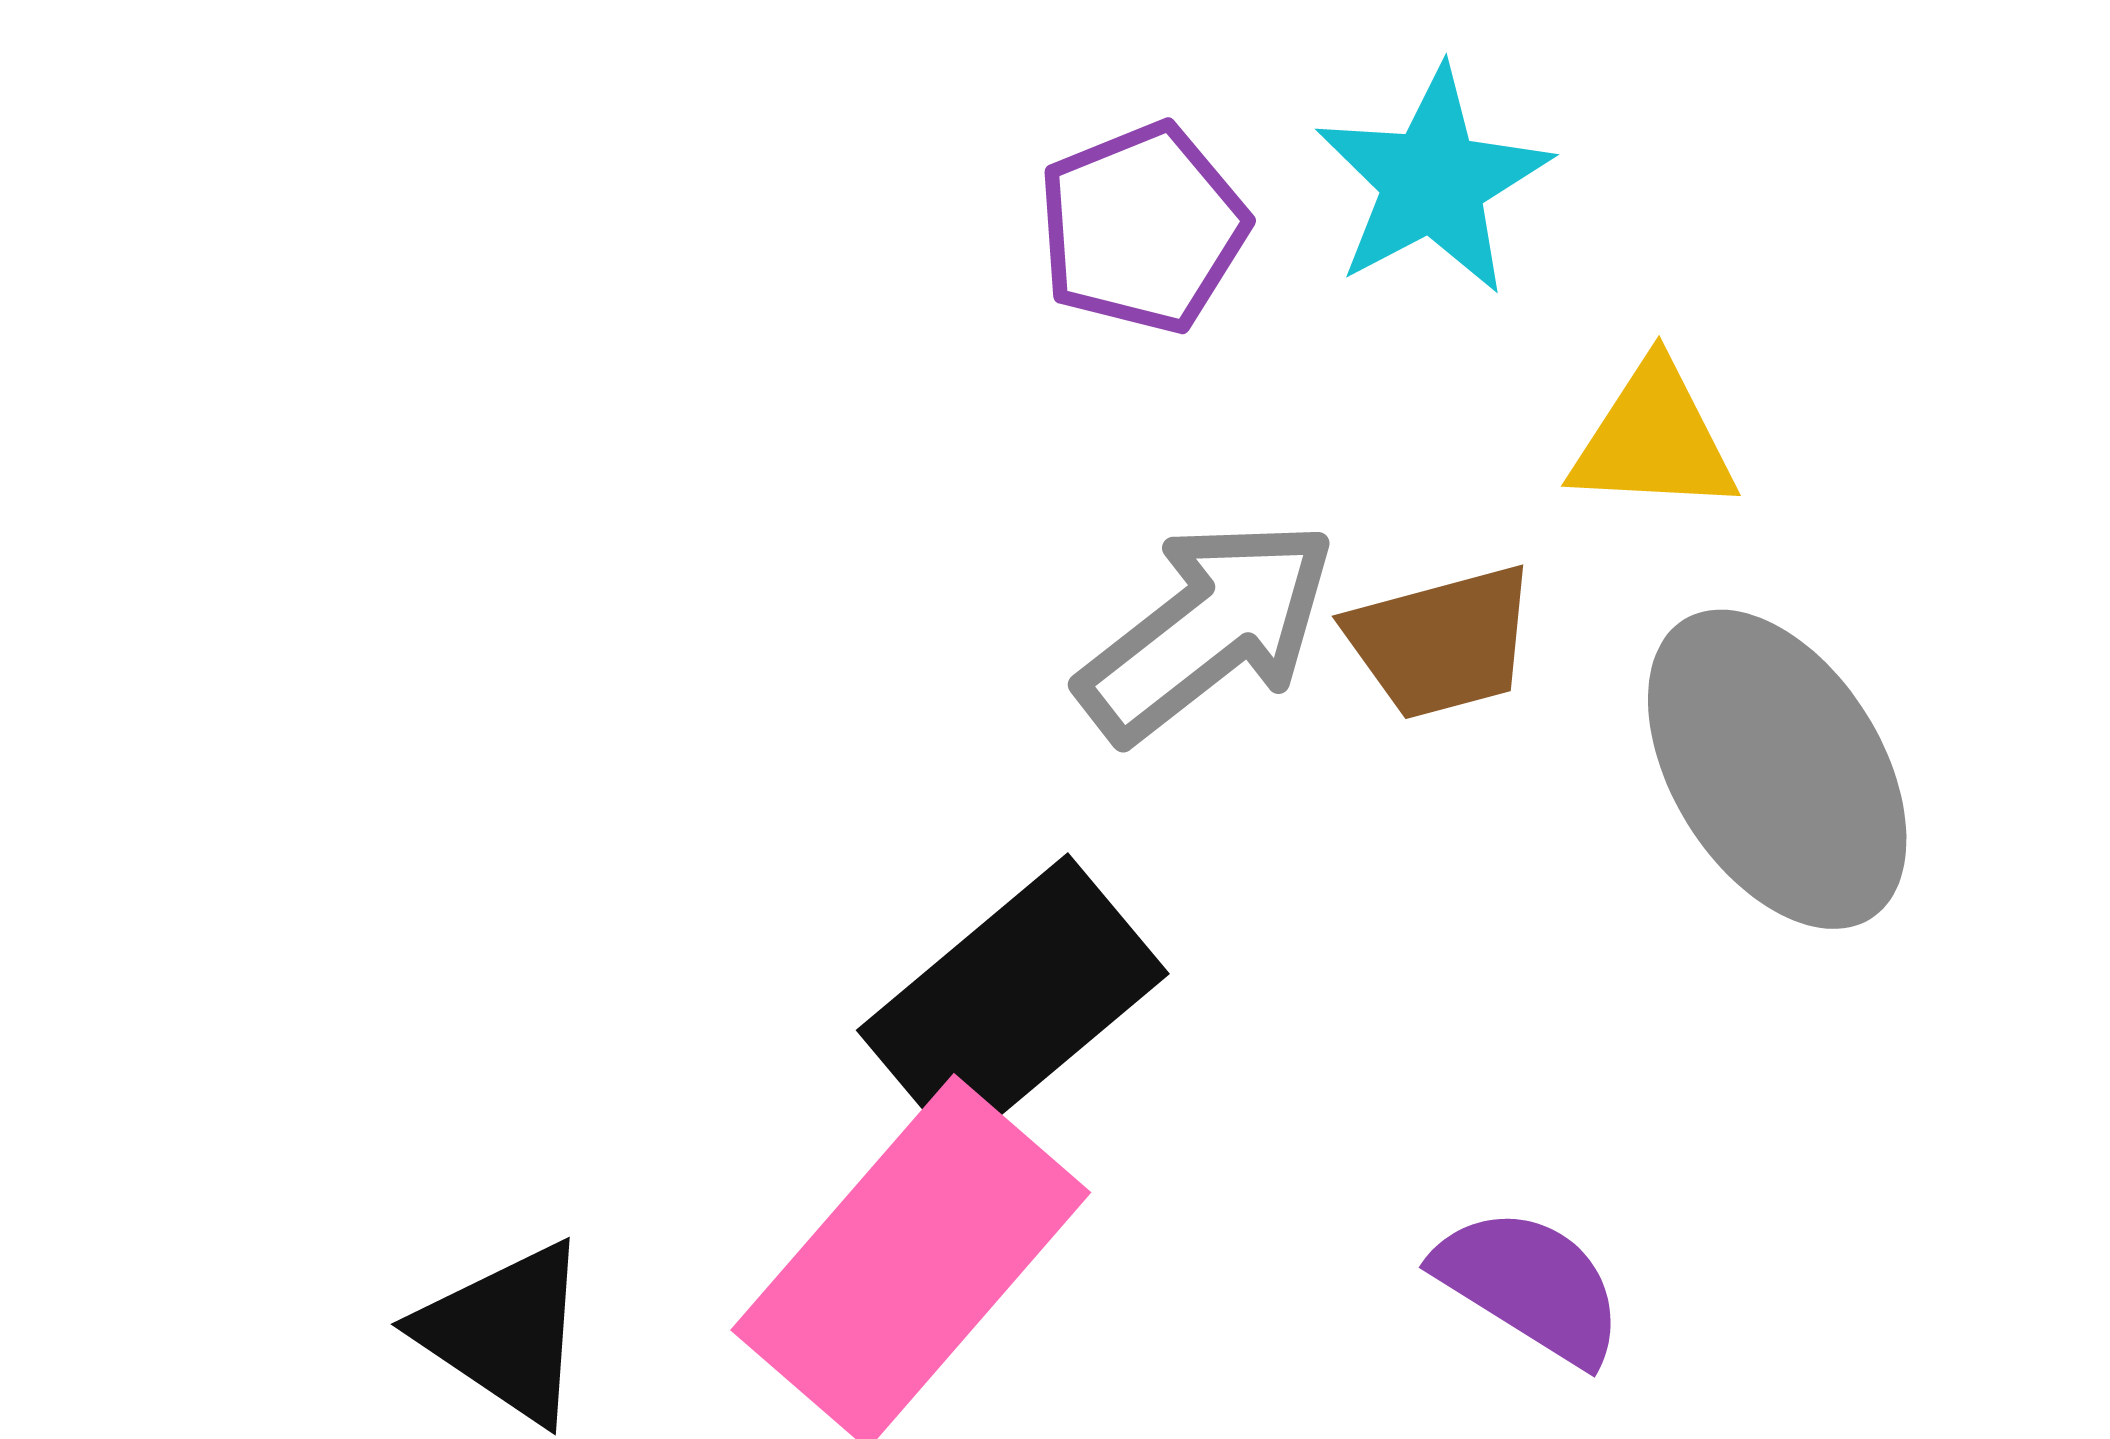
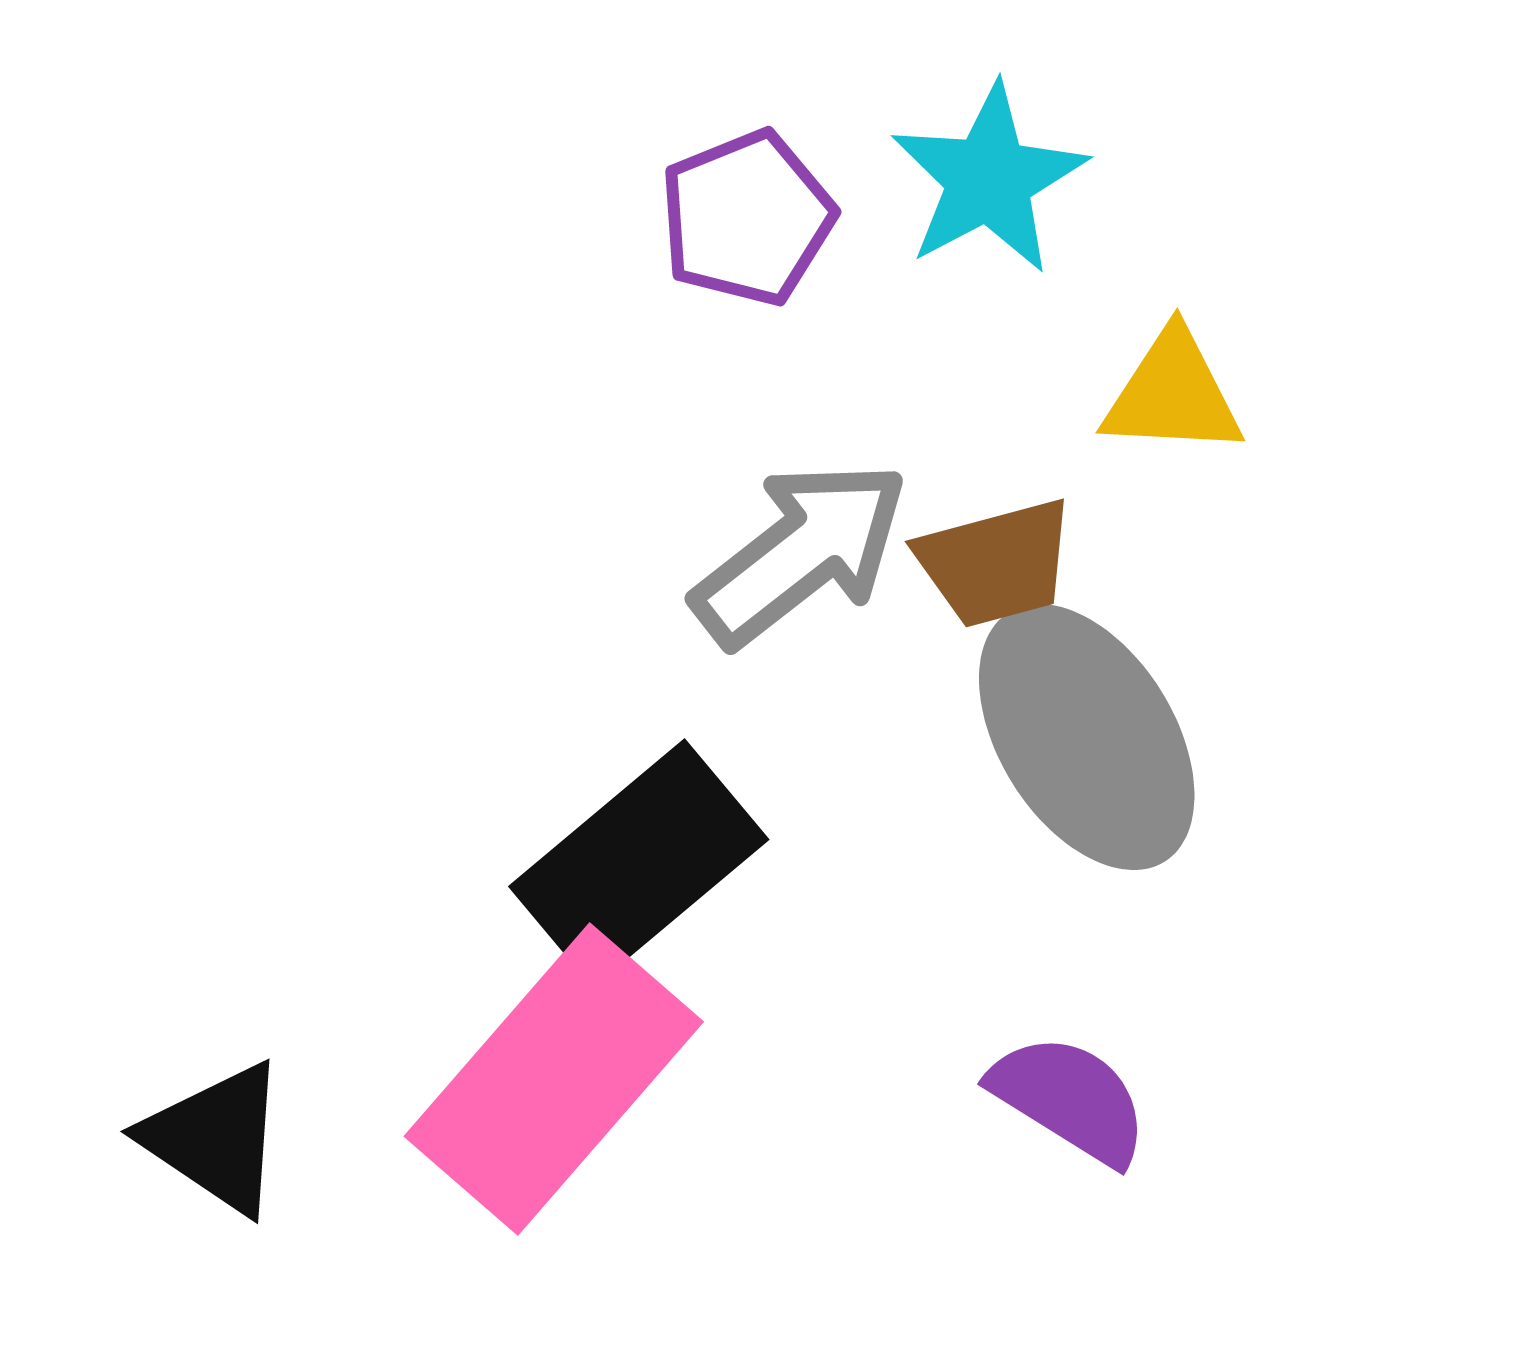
gray ellipse: (1777, 769) -> (1087, 737), moved

